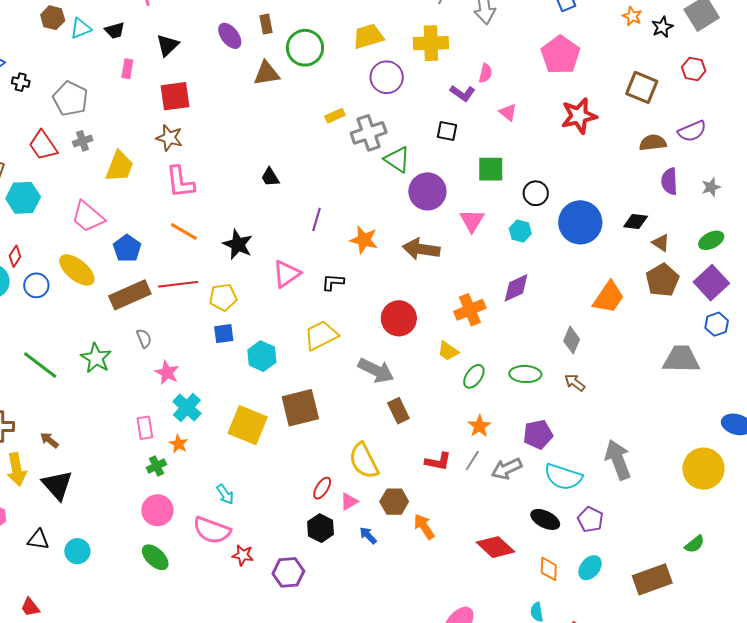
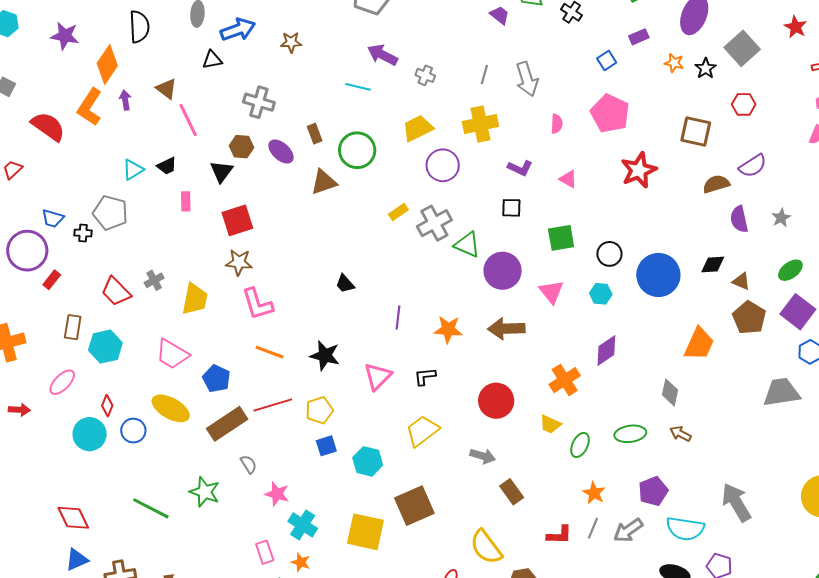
brown hexagon: (53, 18) -> (241, 147), moved
pink semicircle: (485, 73) -> (557, 124), moved
gray pentagon: (70, 99) -> (110, 213), moved
gray arrow: (376, 370) -> (483, 456), size x0.7

